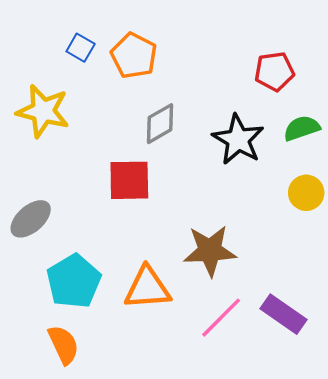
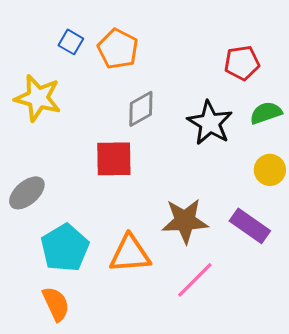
purple rectangle: (284, 314) -> (250, 226), moved

